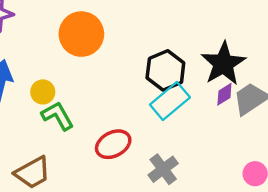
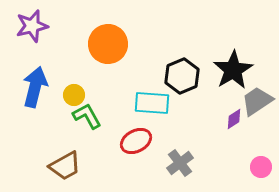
purple diamond: (224, 94) -> (234, 119), moved
cyan rectangle: (170, 101) -> (152, 103), moved, turned 44

